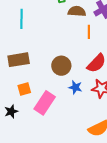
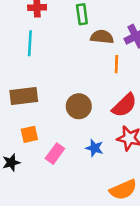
blue star: (75, 87) -> (94, 148), moved
pink rectangle: (45, 103) -> (55, 154), size x0.7

